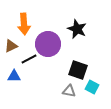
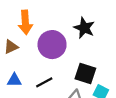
black line: (29, 59) -> (44, 82), moved

